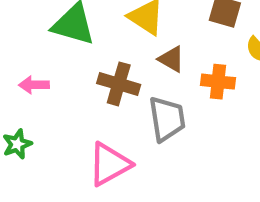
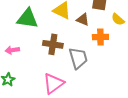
brown triangle: (171, 59) -> (83, 20), moved

